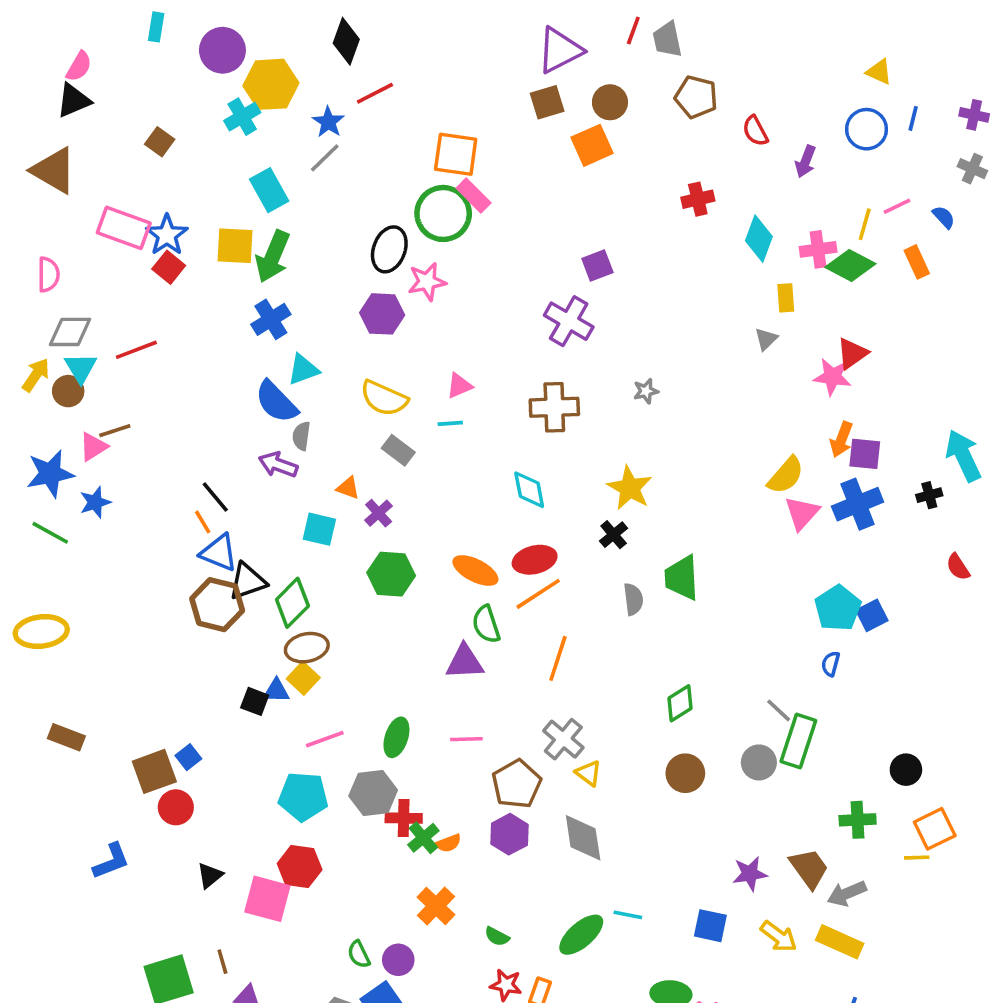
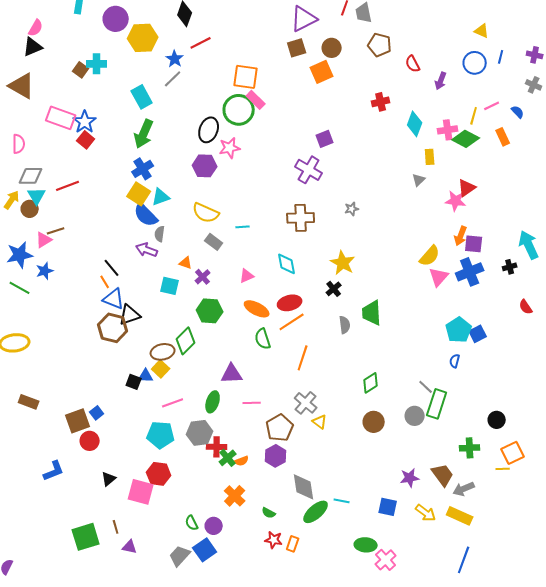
cyan cross: (242, 117) -> (97, 64), moved, turned 30
yellow square: (235, 246) -> (139, 194), moved, turned 30
pink triangle: (459, 386) -> (247, 276), moved
green diamond: (292, 603) -> (186, 341), moved
purple triangle: (465, 662) -> (232, 374), moved
gray diamond: (583, 838) -> (304, 487), moved

